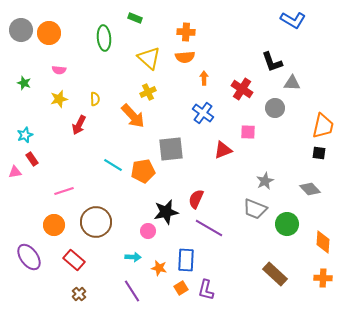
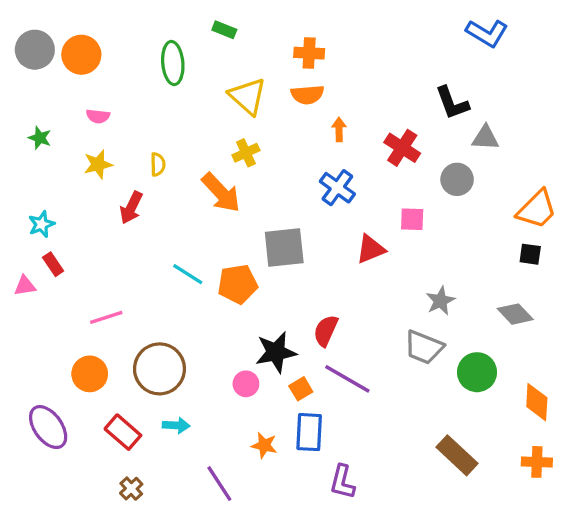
orange trapezoid: (323, 126) -> (537, 209), turned 32
cyan arrow: (133, 257) -> (176, 425), moved
orange square: (181, 288) -> (301, 389), moved

